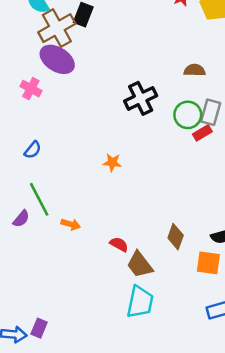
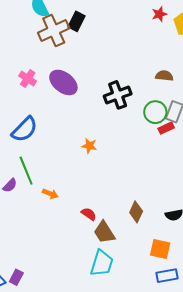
purple ellipse: (57, 59) -> (63, 82), moved
blue semicircle: (33, 150) -> (24, 129), size x1.8
orange square: (208, 263) -> (160, 249), moved

